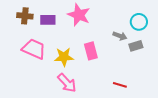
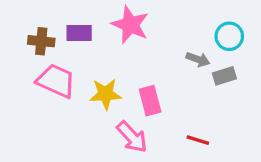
brown cross: (25, 16) -> (41, 41), moved
pink rectangle: (91, 51) -> (150, 101), moved
pink arrow: (67, 83) -> (132, 137), moved

